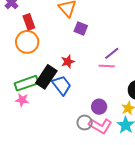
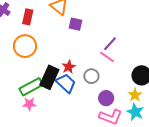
red rectangle: (29, 22) -> (28, 17), moved, turned 42
red star: (68, 62) -> (69, 67), moved
pink line: (107, 66) -> (107, 57), turned 42
gray circle: (85, 123) -> (91, 76), moved

